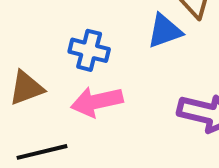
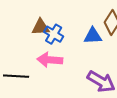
brown triangle: (26, 88) -> (40, 27), moved

